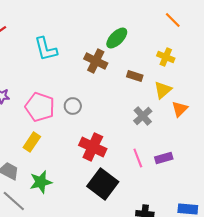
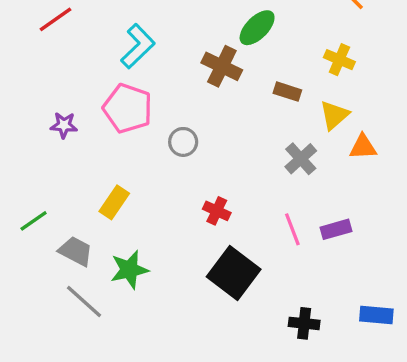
cyan L-shape: (46, 49) -> (138, 46), turned -120
pink pentagon: (40, 107) -> (128, 108), moved
orange triangle: (180, 109) -> (363, 147), turned 42
red cross: (93, 147) -> (217, 211), size x0.6

